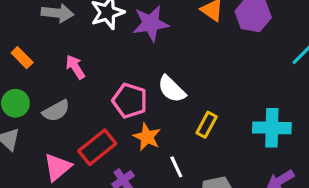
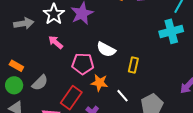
orange rectangle: (22, 58) -> (16, 66), moved
pink arrow: (75, 67) -> (56, 42), moved
cyan cross: (272, 128) -> (171, 31), moved

